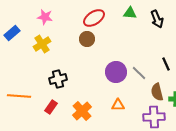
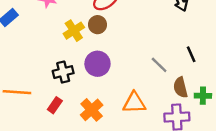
yellow cross: (42, 44) -> (74, 31), moved
purple circle: (116, 72) -> (97, 64), moved
orange triangle: (118, 105) -> (134, 103), size x1.5

